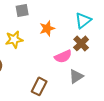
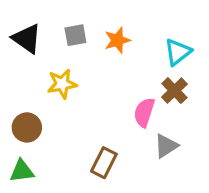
orange star: (47, 28) -> (117, 40), moved
pink semicircle: (63, 56) -> (144, 112), turned 132

